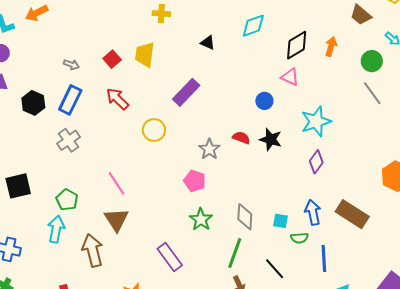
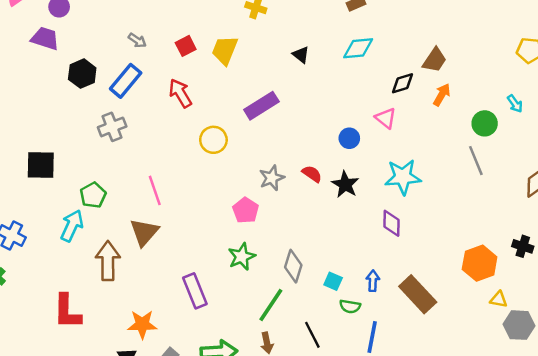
brown trapezoid: (361, 15) -> (435, 60), moved, turned -110
black diamond: (297, 45) -> (403, 83), size x0.7
purple diamond: (316, 162) -> (392, 223), turned -50
blue arrow: (313, 212) -> (373, 281), size x0.7

